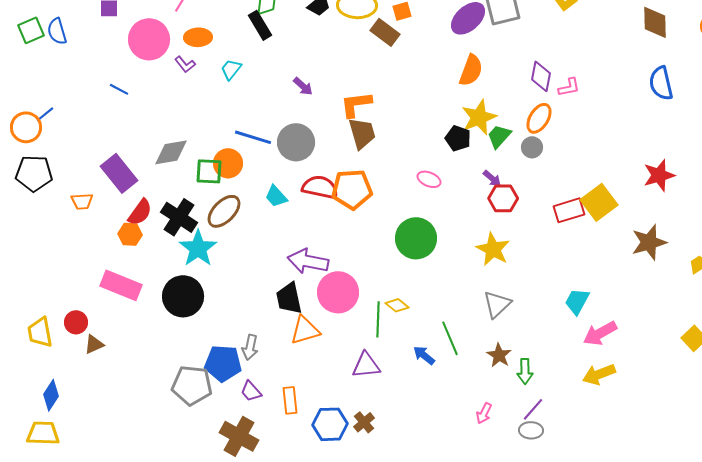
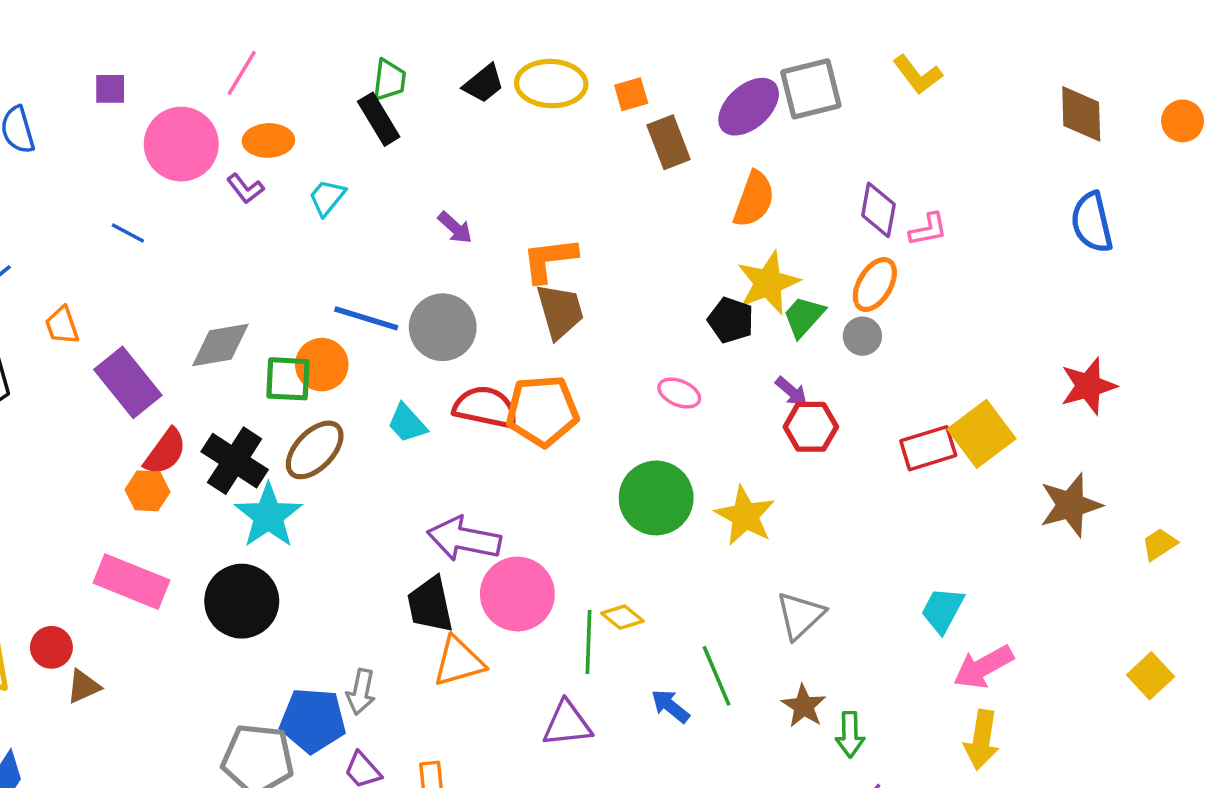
brown rectangle: (385, 32) -> (669, 142), moved, turned 32
orange trapezoid: (82, 201) -> (62, 325), moved, turned 75
yellow star: (493, 249) -> (745, 516), moved
yellow arrow: (599, 374) -> (982, 740), turned -60

